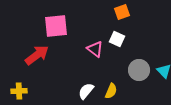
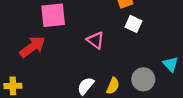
white square: (117, 39) -> (134, 24), moved
gray circle: (139, 70) -> (143, 79), moved

